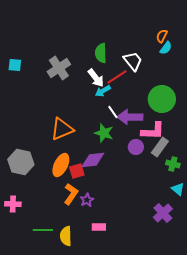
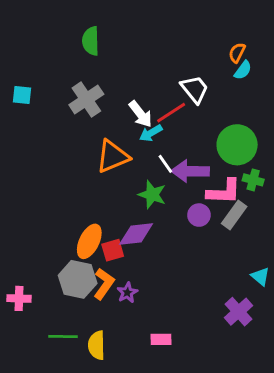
green semicircle: (101, 53) -> (91, 41), moved
orange triangle: (62, 129) -> (113, 157), moved
gray hexagon: (21, 162) -> (78, 279), moved
green cross: (173, 164) -> (253, 180), moved
pink rectangle: (99, 227) -> (161, 339), moved

